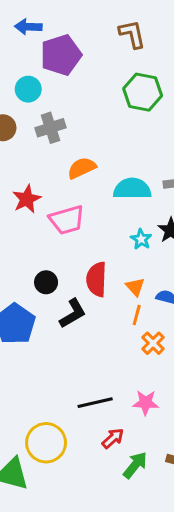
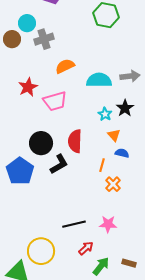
cyan circle: (28, 89) -> (27, 23), moved
black circle: (46, 282) -> (41, 143), size x1.5
orange triangle: (135, 287) -> (114, 135), moved

